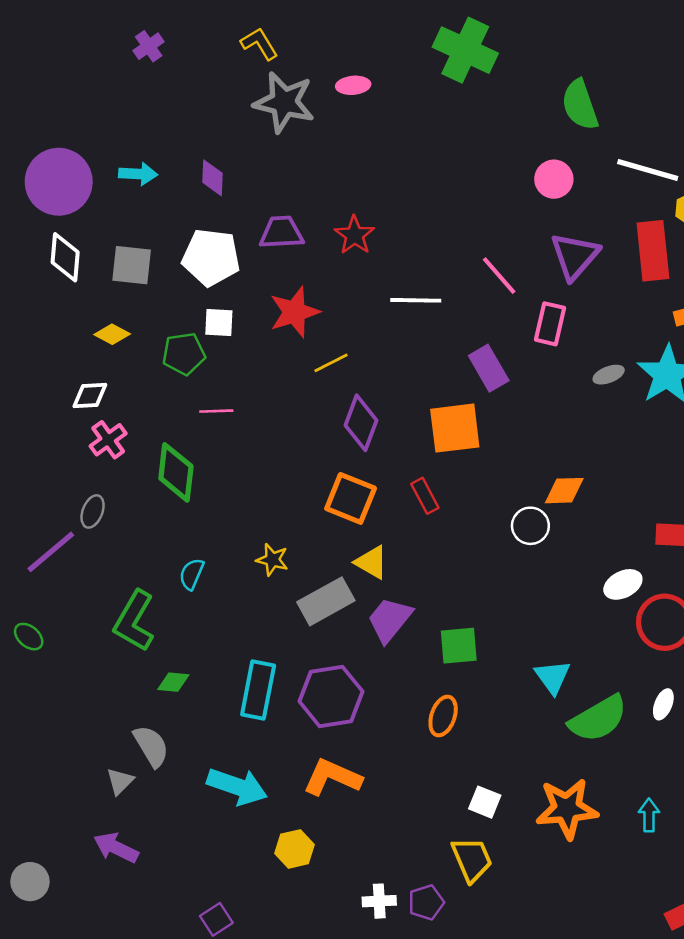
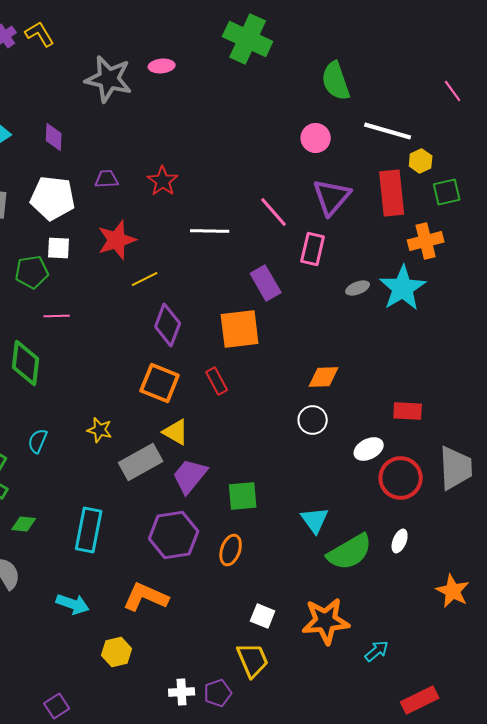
yellow L-shape: (259, 44) -> (40, 34), moved
purple trapezoid: (281, 233) -> (107, 179), size x0.7
white circle: (530, 526) -> (313, 420), moved
purple hexagon: (331, 696) -> (174, 535), moved
cyan arrow: (237, 786) -> (73, 604), size x0.7
cyan arrow: (649, 815) -> (377, 651), moved, turned 50

